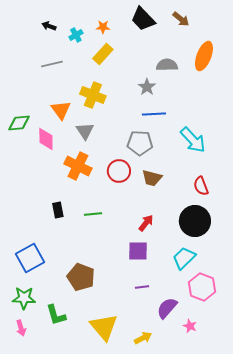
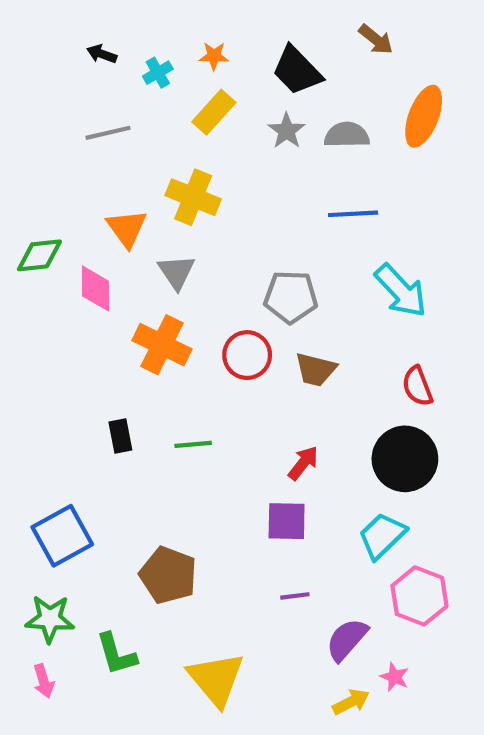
black trapezoid: (143, 19) -> (297, 71), moved
gray star: (147, 87) -> (287, 131), moved
blue line: (154, 114) -> (353, 214), moved
yellow arrow: (143, 338) -> (351, 702), moved

